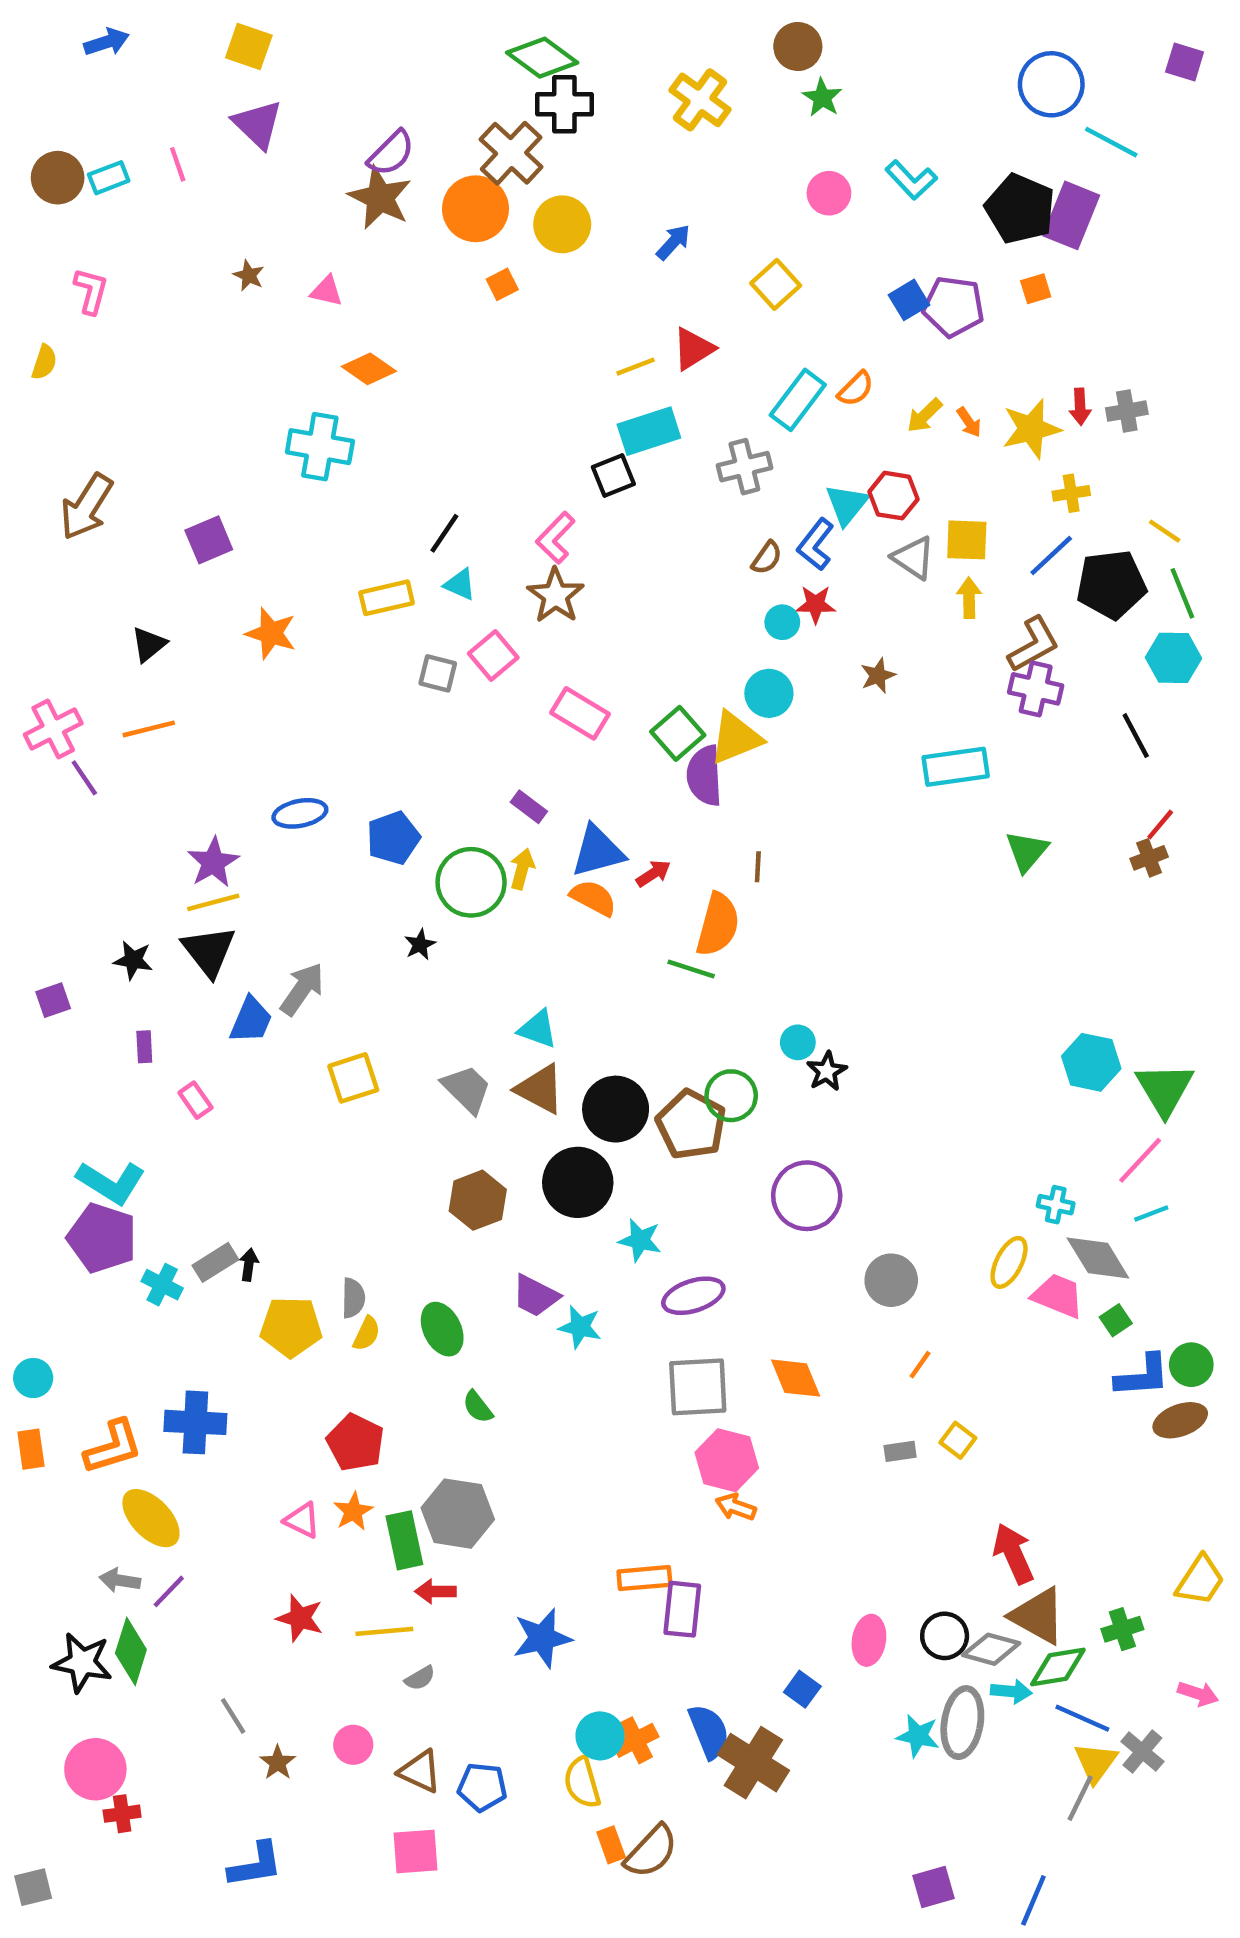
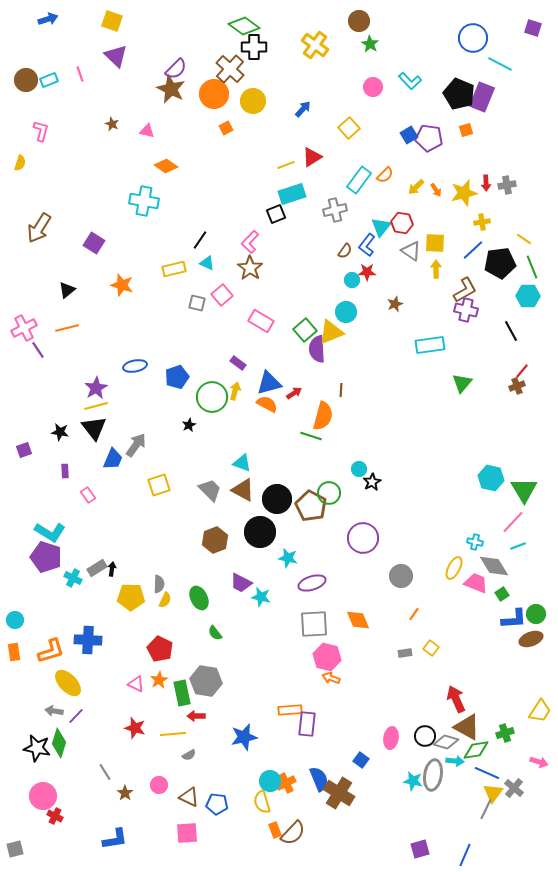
purple square: (209, 540) -> (94, 243), turned -35
red cross: (122, 1814) -> (55, 816), turned 35

